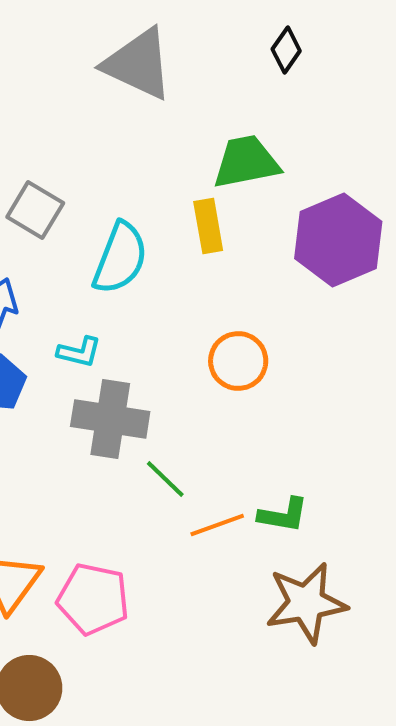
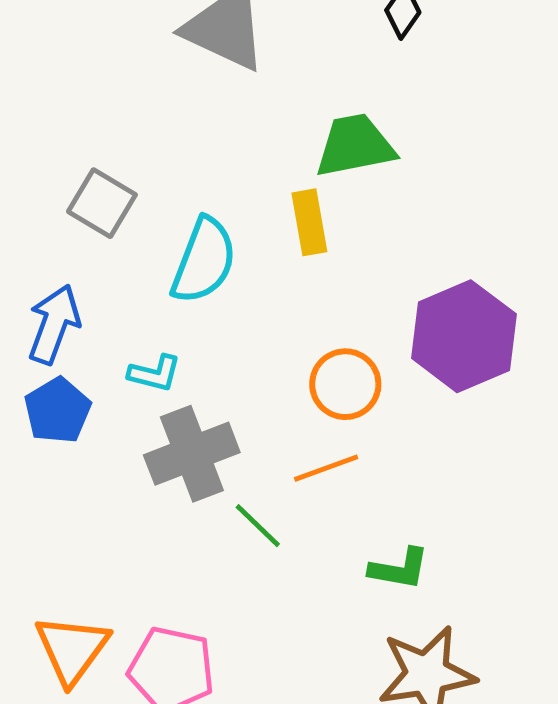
purple hexagon: (338, 240) -> (464, 336), moved
gray cross: (110, 419) -> (192, 454), turned -30
orange line: (217, 525) -> (326, 468), moved

